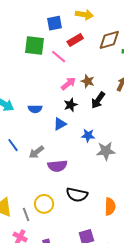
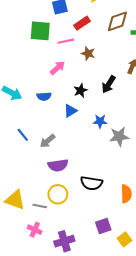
pink line: (59, 57) -> (66, 41), turned -49
brown star: (88, 81) -> (88, 53), moved
pink arrow: (68, 84) -> (58, 68), moved
purple semicircle: (57, 166) -> (58, 165), moved
gray line: (26, 214) -> (40, 206), turned -56

